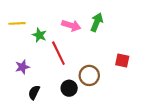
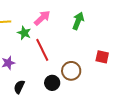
pink arrow: (71, 26) -> (42, 18), moved, turned -60

